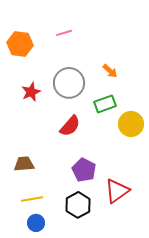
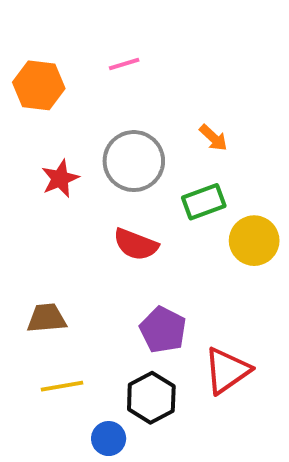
red semicircle: (70, 126) -> (136, 244), turned 70
blue circle: (36, 223) -> (109, 439), moved

